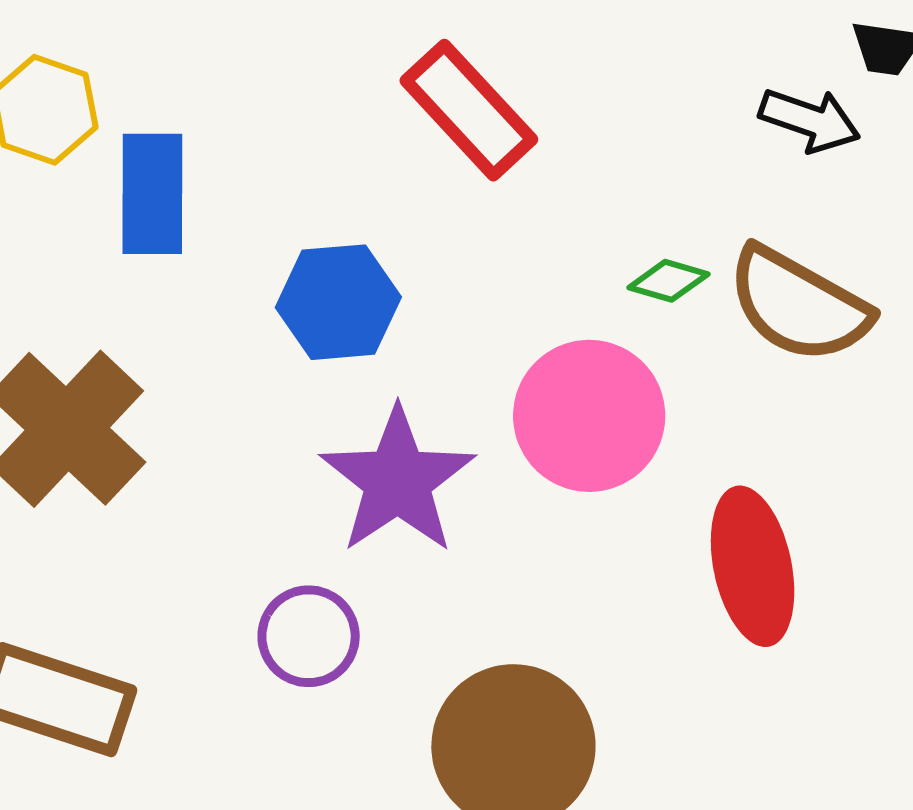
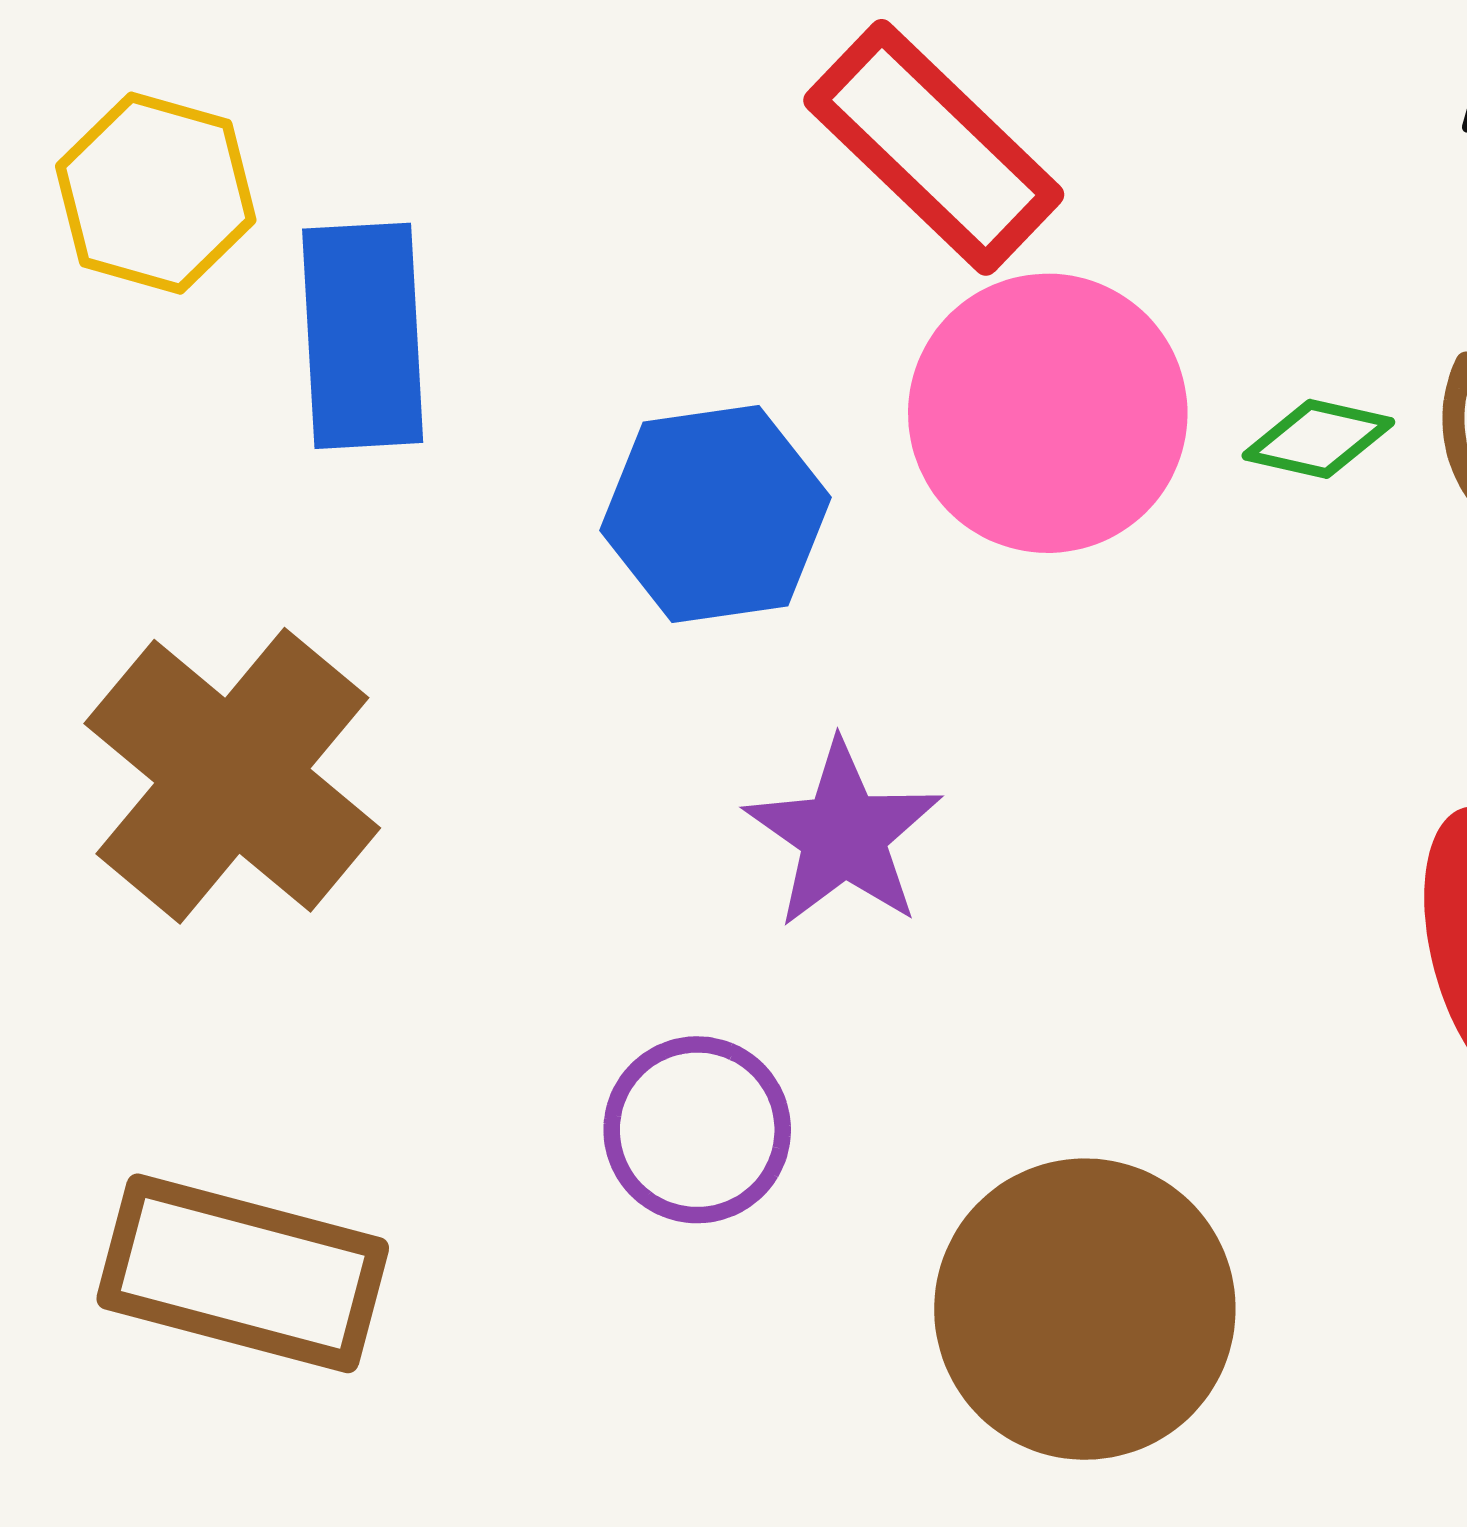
pink circle: (589, 416) -> (1048, 413), moved
purple star: (398, 481) -> (843, 835), size x0.7

